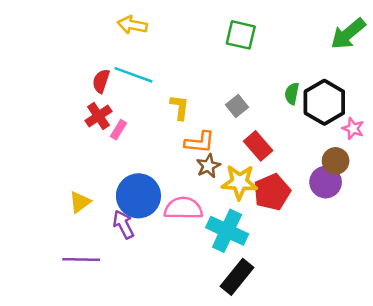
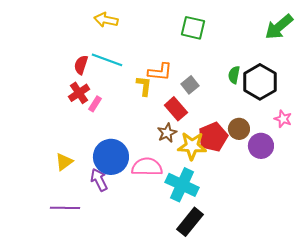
pink star: (353, 128) -> (283, 119), moved
orange L-shape: (200, 142) -> (160, 72), moved
red rectangle: (258, 146) -> (176, 109), moved
brown circle: (336, 161) -> (239, 129), moved
red pentagon: (272, 192) -> (213, 137), moved

